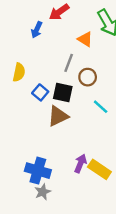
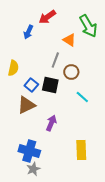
brown triangle: (58, 116) -> (26, 105), moved
purple arrow: (80, 163) -> (51, 123), moved
yellow rectangle: (99, 169) -> (81, 150), turned 54

